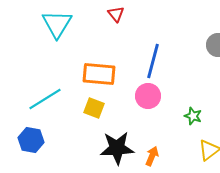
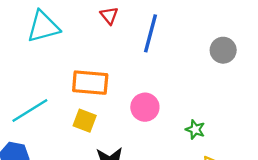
cyan triangle: (57, 24) -> (43, 27), turned 44
blue line: (153, 61) -> (151, 33), moved

